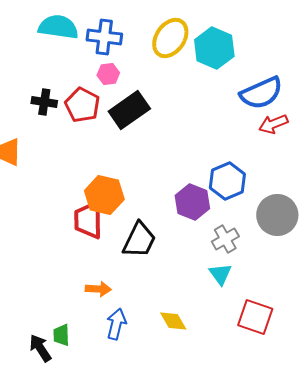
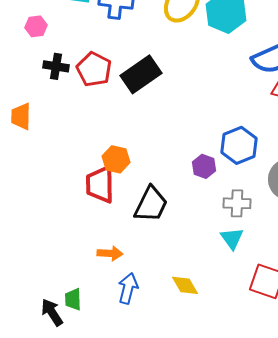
pink hexagon: (108, 74) -> (36, 26), moved
orange hexagon: (104, 195) -> (116, 159), size x0.7
purple hexagon: (192, 202) -> (204, 166), size x0.7
gray cross: (225, 239) -> (237, 203), turned 32

